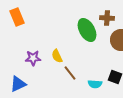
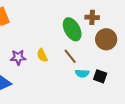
brown line: (70, 73) -> (70, 56), moved
cyan semicircle: (95, 84) -> (82, 73), moved

